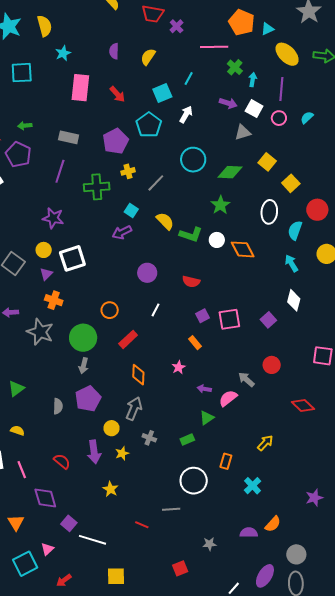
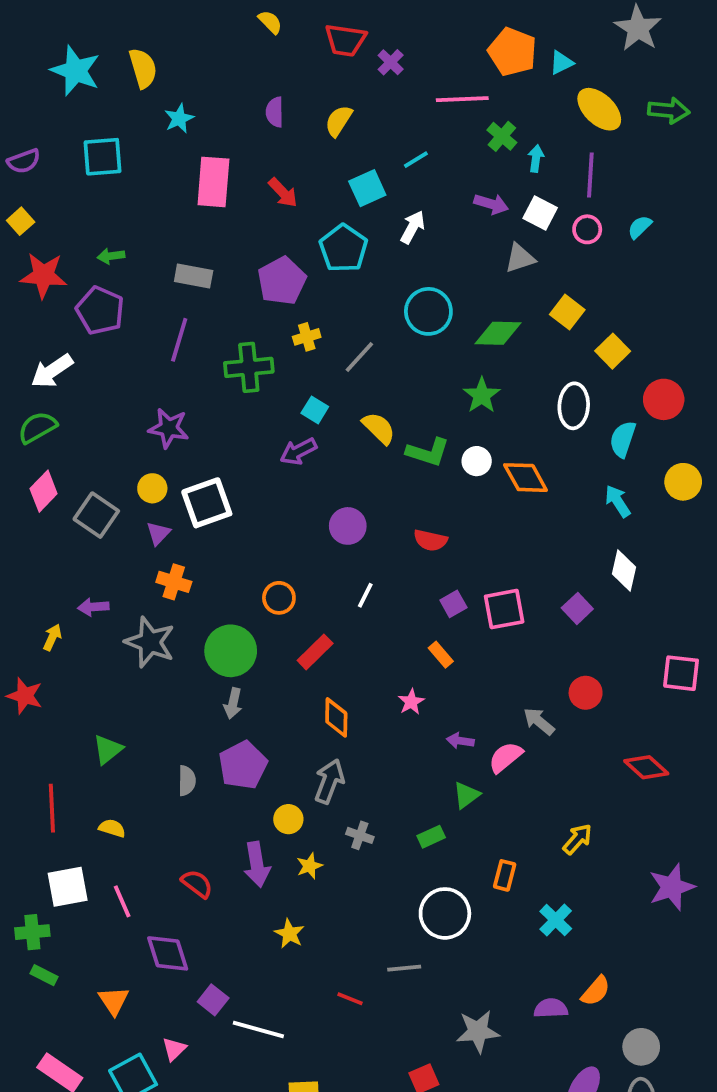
cyan line: (189, 78) -> (416, 160), turned 32
purple star: (314, 498) -> (672, 887), moved, size x1.4
gray star: (209, 544) -> (478, 1031), size x1.6

